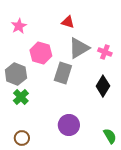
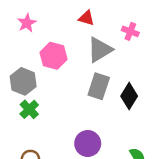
pink cross: (105, 52) -> (130, 31), moved
gray rectangle: (63, 73) -> (99, 86), moved

